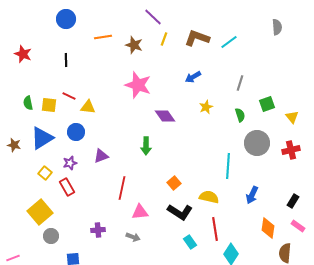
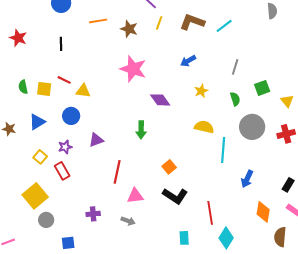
blue triangle: (42, 138) -> (37, 122), size x0.7
yellow semicircle: (209, 197) -> (204, 127), moved
cyan rectangle: (190, 242) -> (184, 238), moved, turned 32

